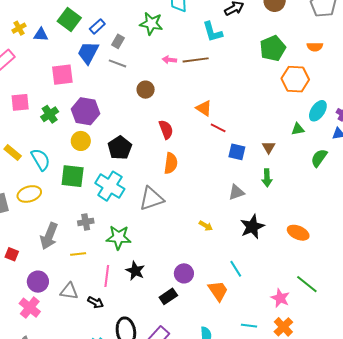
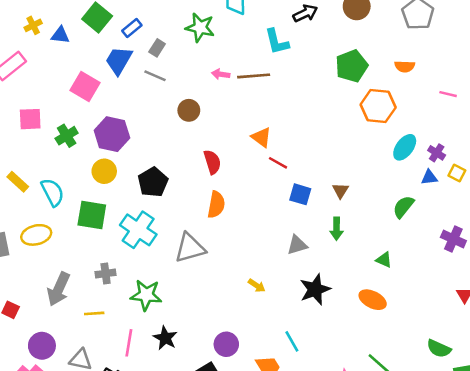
pink square: (62, 75) -> (85, 87), turned 35
green triangle: (298, 129) -> (384, 260), moved, turned 32

